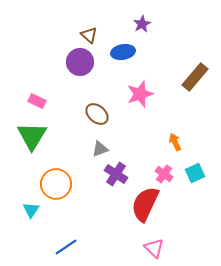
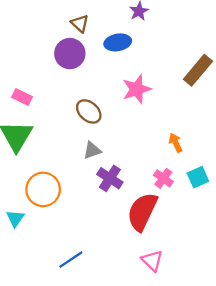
blue line: (66, 247) -> (71, 260), moved

